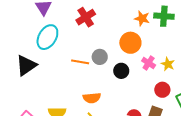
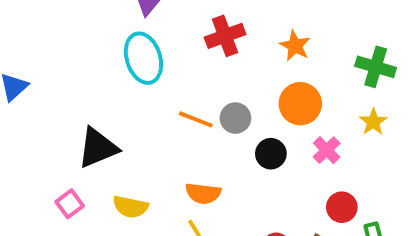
orange star: (142, 18) -> (295, 46), moved
cyan ellipse: (47, 37) -> (143, 58), turned -60
yellow star: (168, 64) -> (373, 122), moved
black triangle: (26, 65) -> (98, 148), moved

